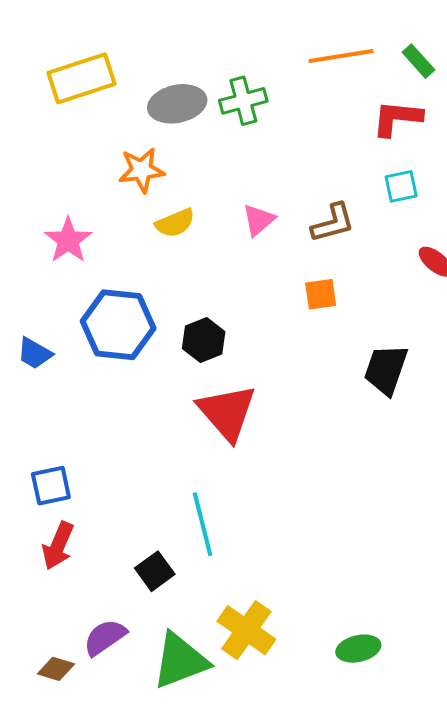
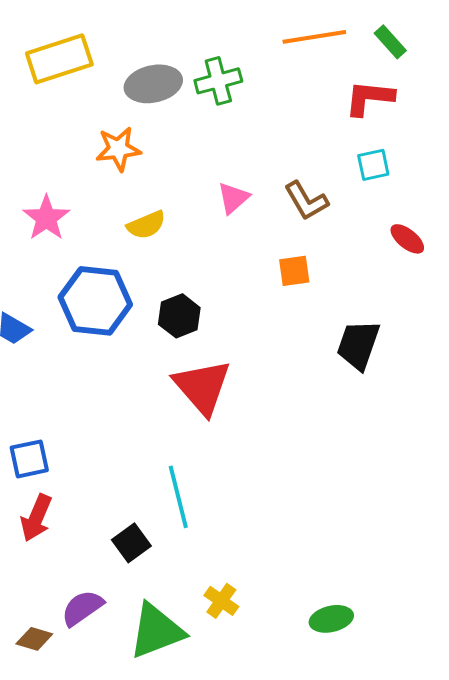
yellow semicircle: (175, 223) -> (146, 225), moved
brown L-shape: (333, 223) -> (306, 201), turned 75
yellow cross: (246, 630) -> (221, 601), size x0.6

